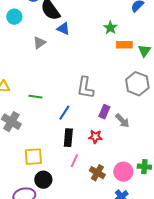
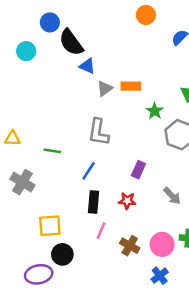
green star: (110, 28) -> (155, 111), moved
gray triangle: (39, 43) -> (105, 89), moved
orange rectangle: (124, 45) -> (131, 86), moved
gray L-shape: (85, 88) -> (99, 132), moved
gray arrow: (122, 121) -> (172, 196), moved

